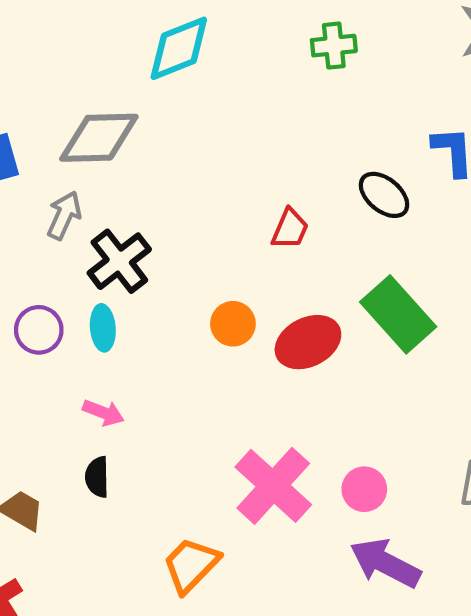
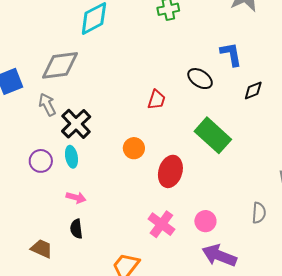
gray arrow: (64, 215) -> (47, 105), turned -45
red ellipse: (308, 342) -> (170, 171), moved, turned -40
pink cross: (273, 486) -> (161, 224), size x0.7

